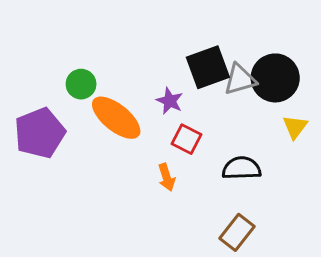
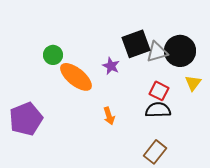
purple pentagon: (40, 133) -> (26, 119), moved
red square: (186, 139) -> (159, 91), moved

